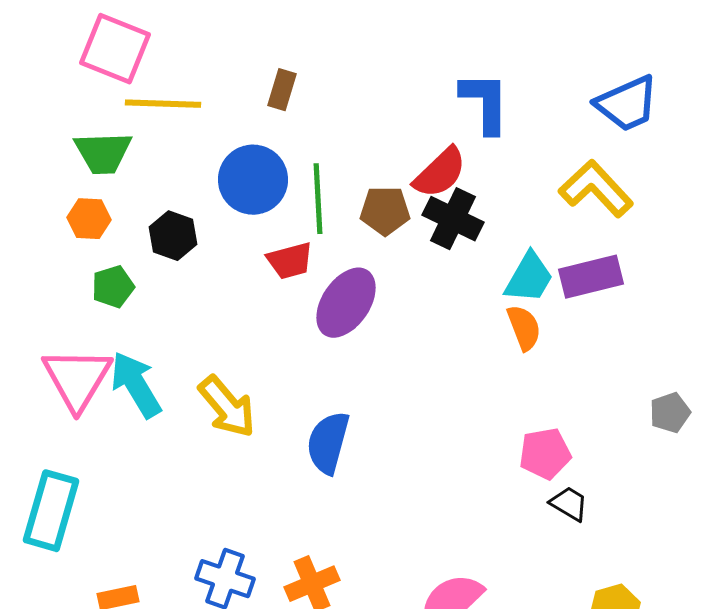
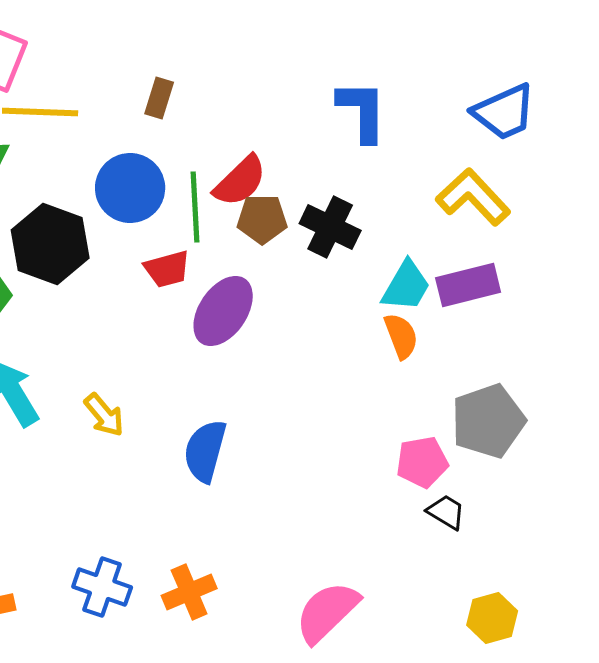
red semicircle: (440, 173) -> (240, 181), moved
black hexagon: (173, 236) -> (50, 244), size x1.6
yellow arrow: (227, 407) -> (104, 415), size x0.7
gray pentagon: (670, 413) -> (488, 421), moved, size x1.8

